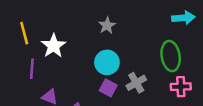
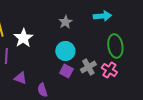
cyan arrow: (183, 18) -> (102, 16), moved
pink cross: (181, 87) -> (109, 70), moved, turned 35

